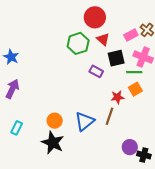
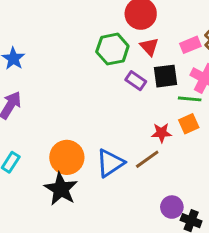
purple rectangle: (96, 71) -> (136, 81), moved
brown line: (110, 116) -> (147, 159), turned 30
orange circle: (55, 121) -> (67, 157), size x1.5

